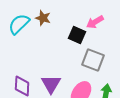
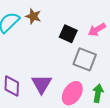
pink arrow: (95, 22) -> (97, 30), moved

